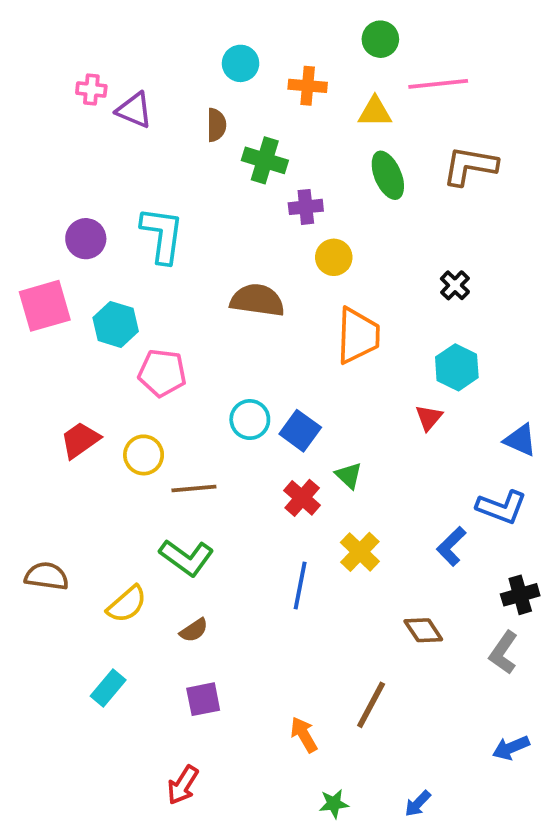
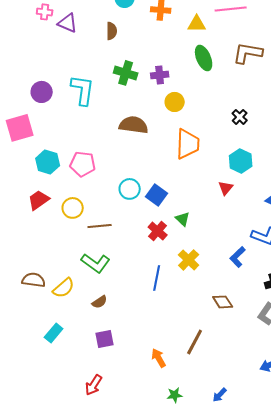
green cross: (265, 160) -> (126, 73), moved
cyan hexagon: (116, 324) -> (48, 162), moved
brown semicircle: (47, 576) -> (34, 280), moved

